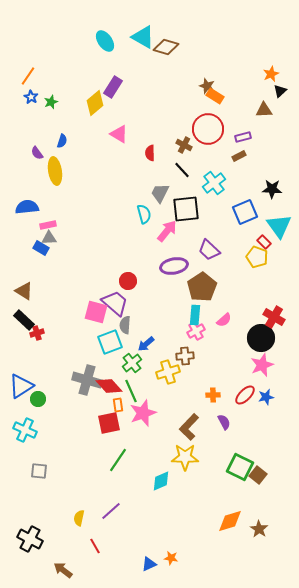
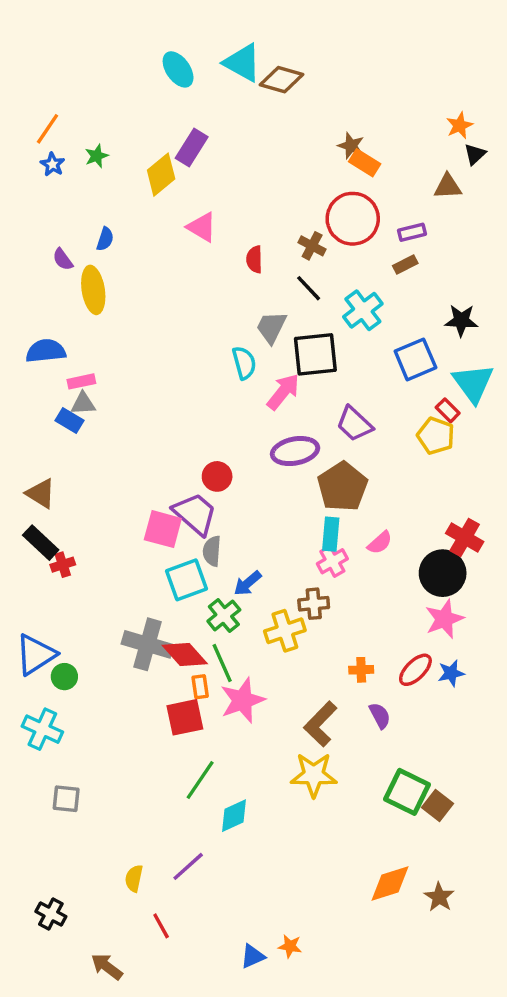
green star: (51, 102) -> (97, 156), moved
cyan diamond: (161, 481) -> (234, 816), moved
black cross: (30, 539) -> (51, 914), size x0.7

